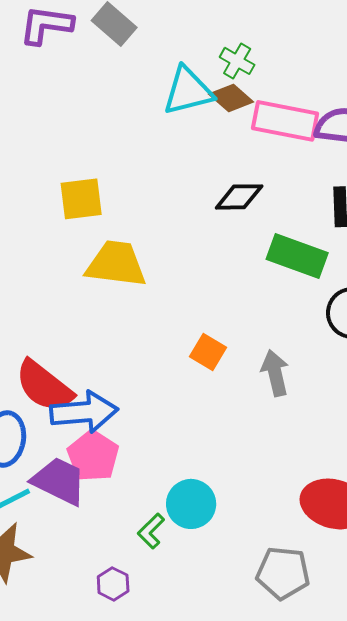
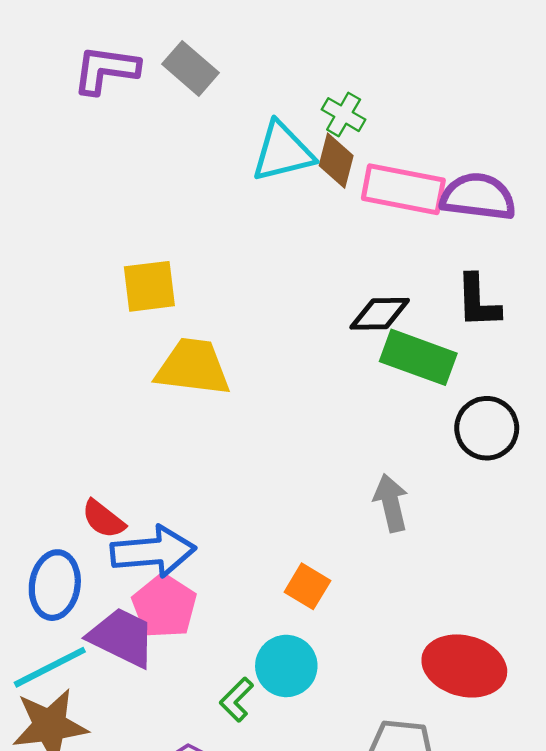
brown diamond: (231, 98) -> (336, 161), turned 63
black diamond: (239, 197) -> (380, 314), moved
orange square: (208, 352) -> (307, 586), moved
red semicircle: (44, 386) -> (103, 519), size x0.6

